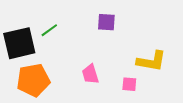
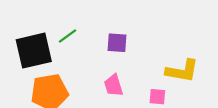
purple square: (106, 22) -> (117, 43), moved

